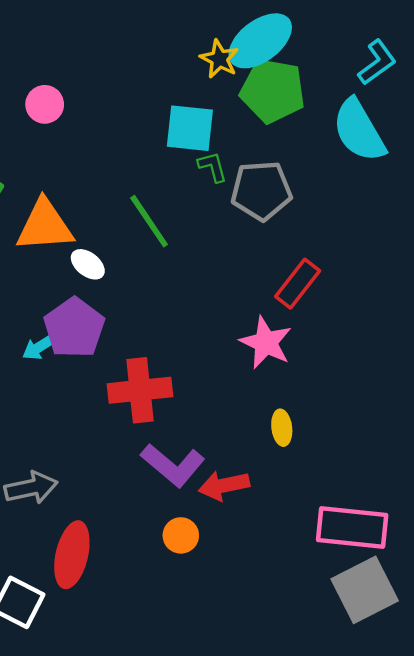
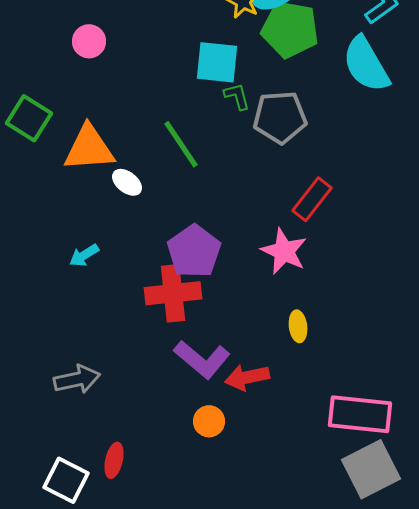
purple pentagon: (74, 328) -> (194, 251), moved
red ellipse: (72, 555) -> (114, 460), moved, size x0.6

